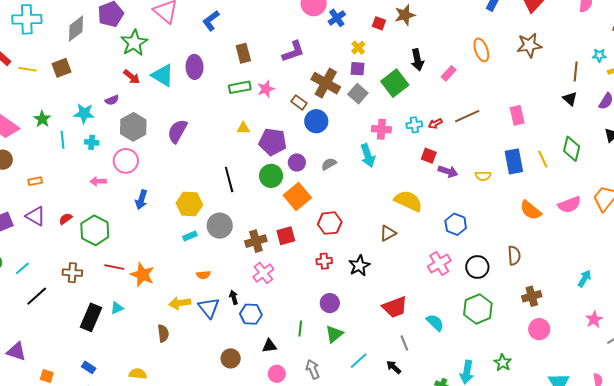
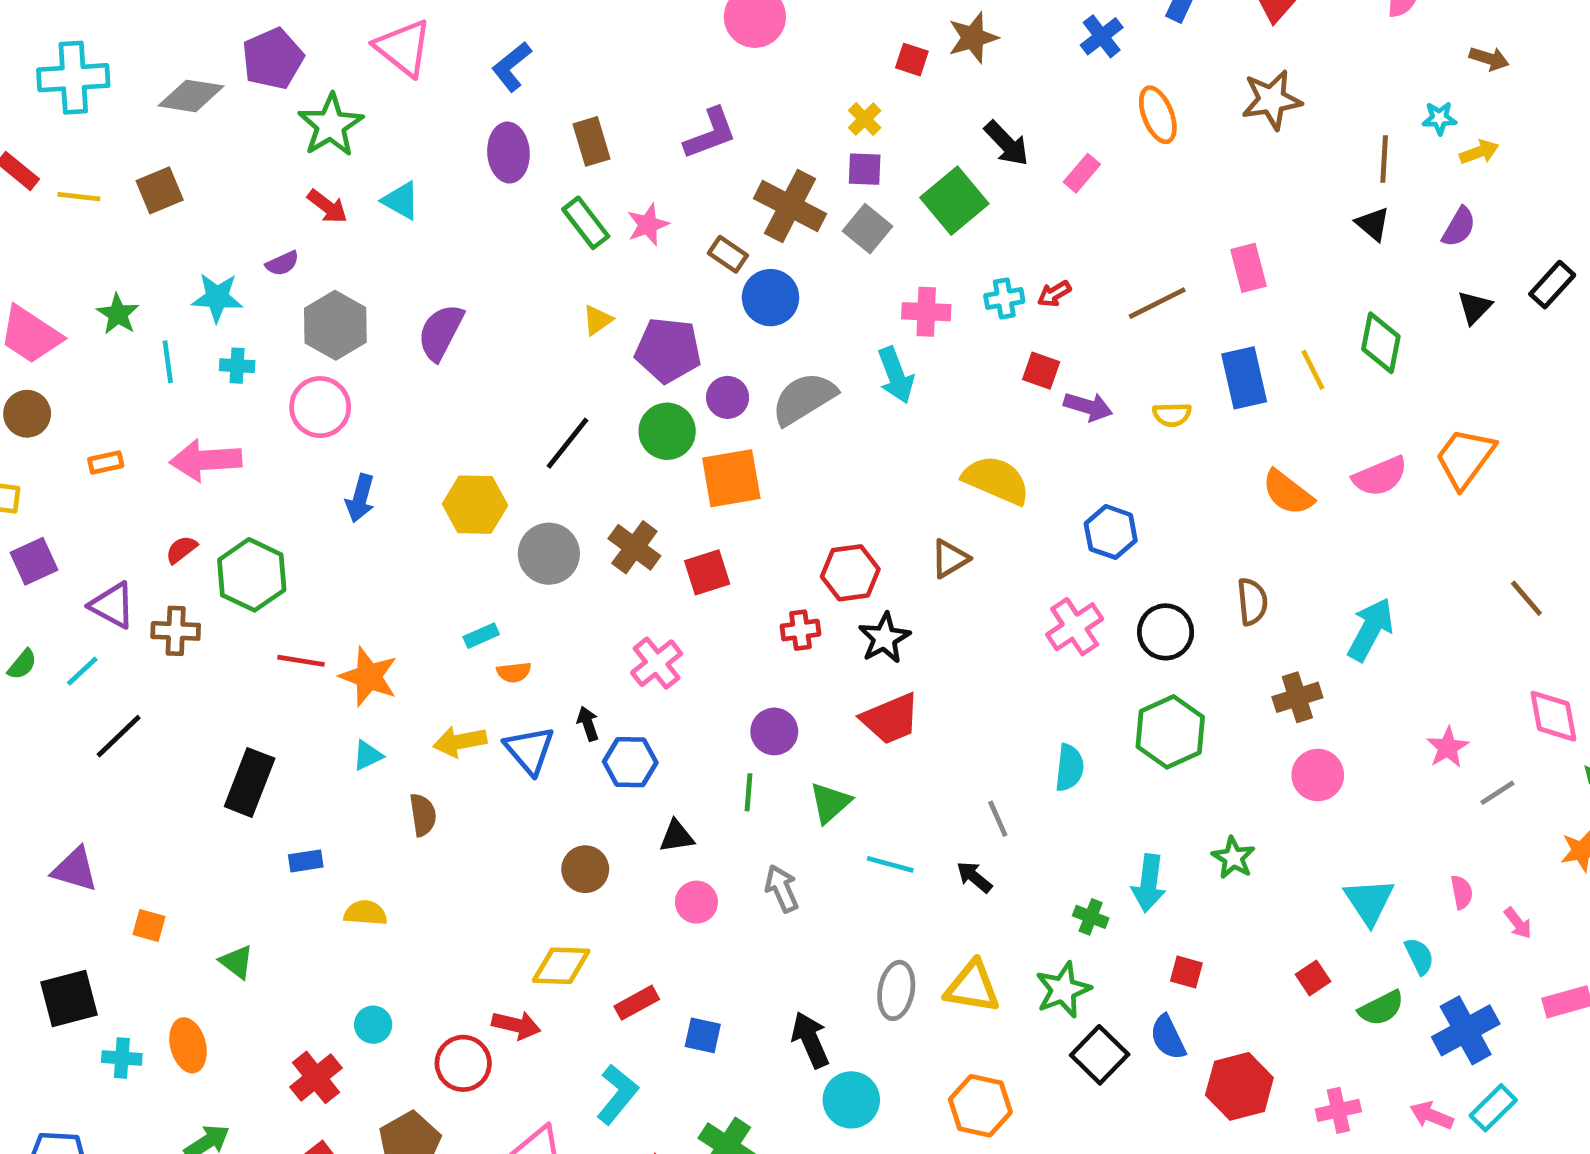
blue cross: (337, 18) -> (1102, 36), moved
gray diamond: (76, 29) -> (191, 96), turned 48
black arrow: (417, 60) -> (1007, 143), turned -30
purple ellipse: (194, 67) -> (508, 153), moved
cyan triangle: (163, 75) -> (401, 201), size x0.7
green rectangle: (240, 87) -> (586, 223), turned 65
brown line: (467, 116) -> (1157, 303), moved
yellow triangle: (243, 128) -> (597, 320), turned -32
gray semicircle: (329, 164) -> (804, 399), size x1.8
black line: (229, 179) -> (567, 443), turned 55
pink arrow: (98, 181) -> (206, 460), moved, size x1.8
orange square: (297, 196) -> (731, 478), turned 32
purple triangle: (36, 216) -> (112, 605), moved
red hexagon: (330, 223) -> (850, 573), moved
cyan rectangle: (190, 236) -> (481, 636), moved
brown cross: (256, 241) -> (634, 547), moved, turned -35
brown cross: (72, 273) -> (176, 631), moved
cyan arrow: (584, 278) -> (1371, 629), moved, size x1.5
purple circle: (330, 303) -> (774, 731), moved
red trapezoid: (395, 307) -> (891, 719), moved
cyan triangle: (117, 308) -> (368, 755), moved
cyan semicircle: (435, 323) -> (1069, 768), turned 54
cyan line: (359, 361) -> (890, 864), turned 60
blue rectangle: (89, 367) -> (306, 861), moved, turned -40

